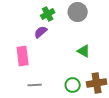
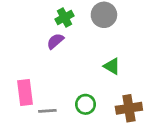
pink rectangle: (23, 56) -> (25, 92), moved
green circle: (73, 85) -> (86, 104), moved

